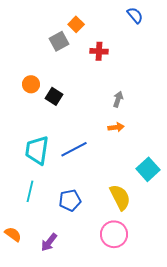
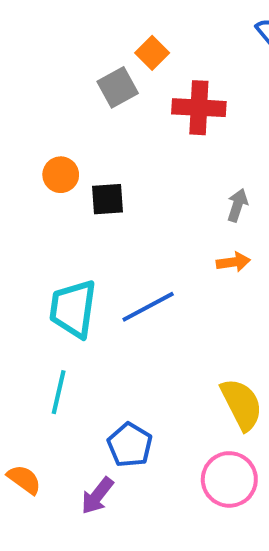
red cross: (99, 51) -> (199, 108), size x1.4
black square: (54, 96) -> (107, 199), turned -36
blue pentagon: (70, 200) -> (130, 445), moved, turned -30

